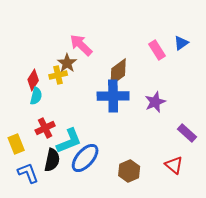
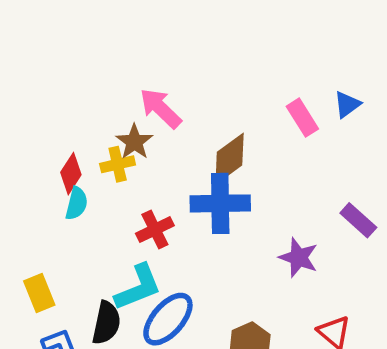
purple star: (155, 102) -> (299, 258), moved, turned -30
red cross: (45, 128) -> (155, 230), moved
purple rectangle: (187, 133) -> (358, 220), moved

